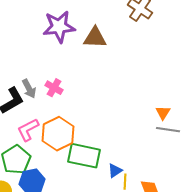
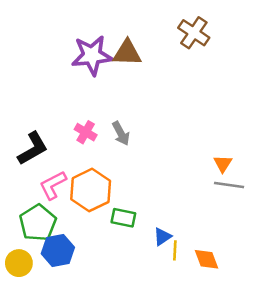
brown triangle: (95, 38) -> (127, 53), moved
gray arrow: (29, 89) -> (121, 133), moved
green rectangle: (84, 156) -> (123, 218), size x0.6

